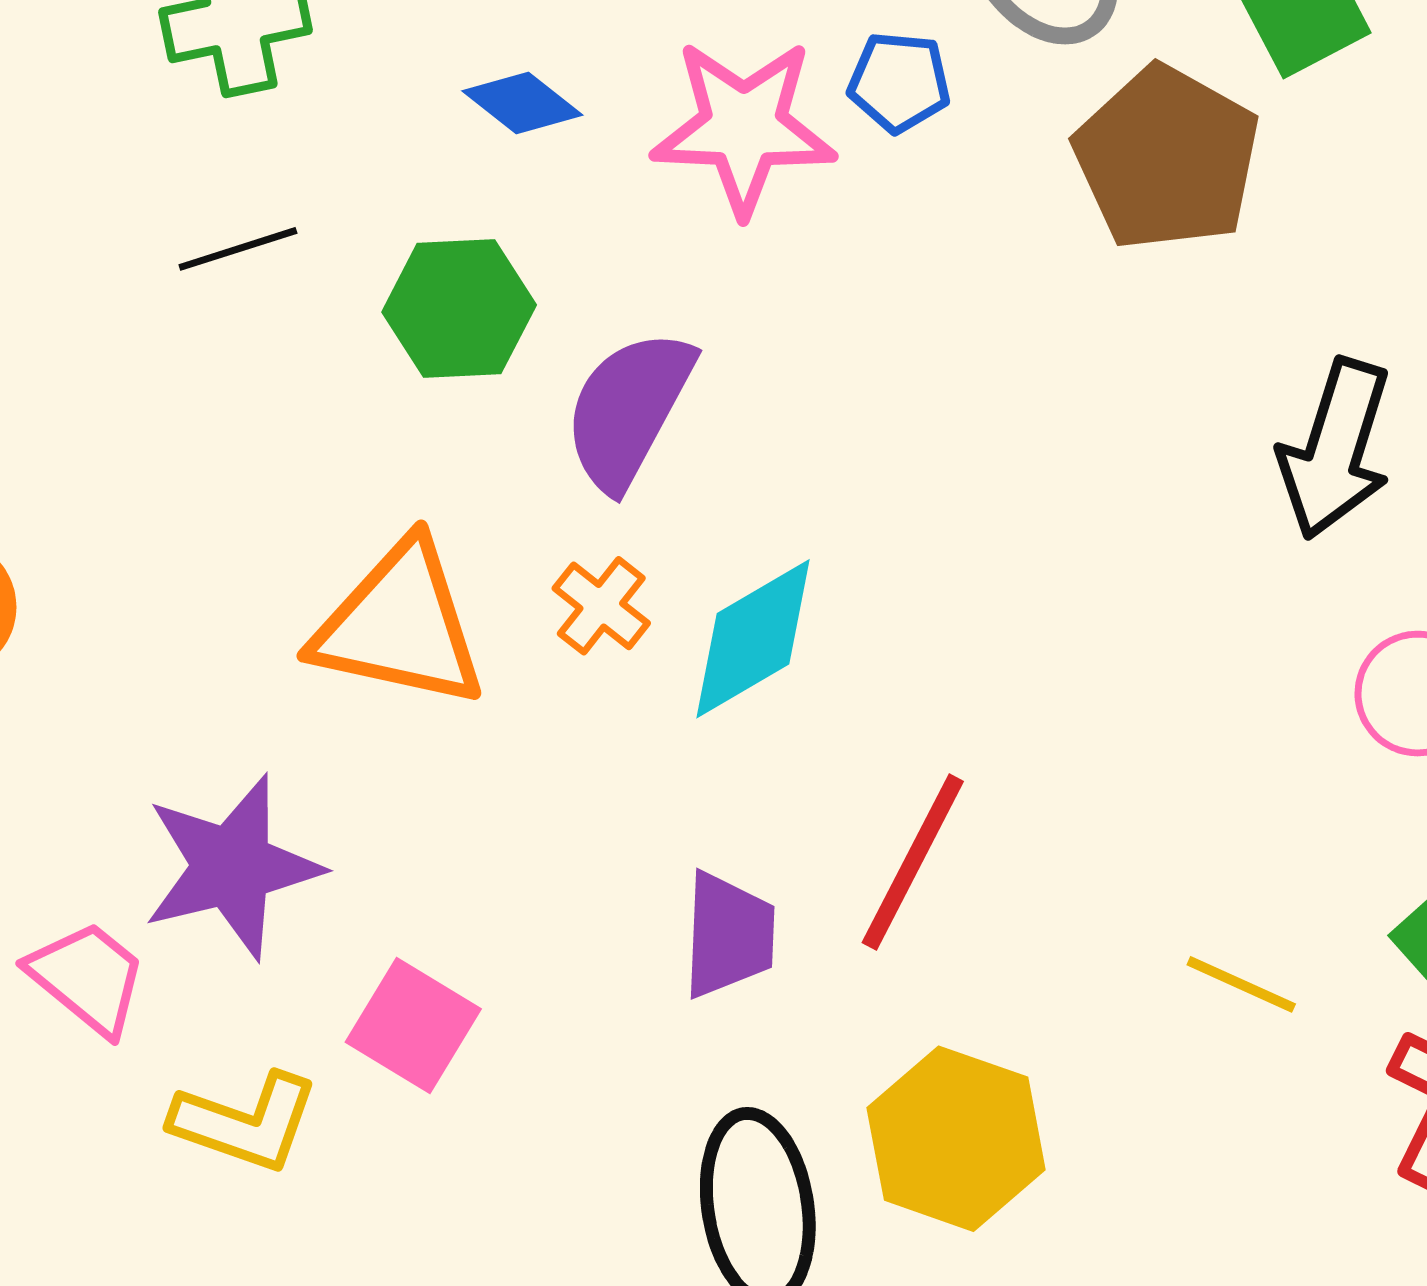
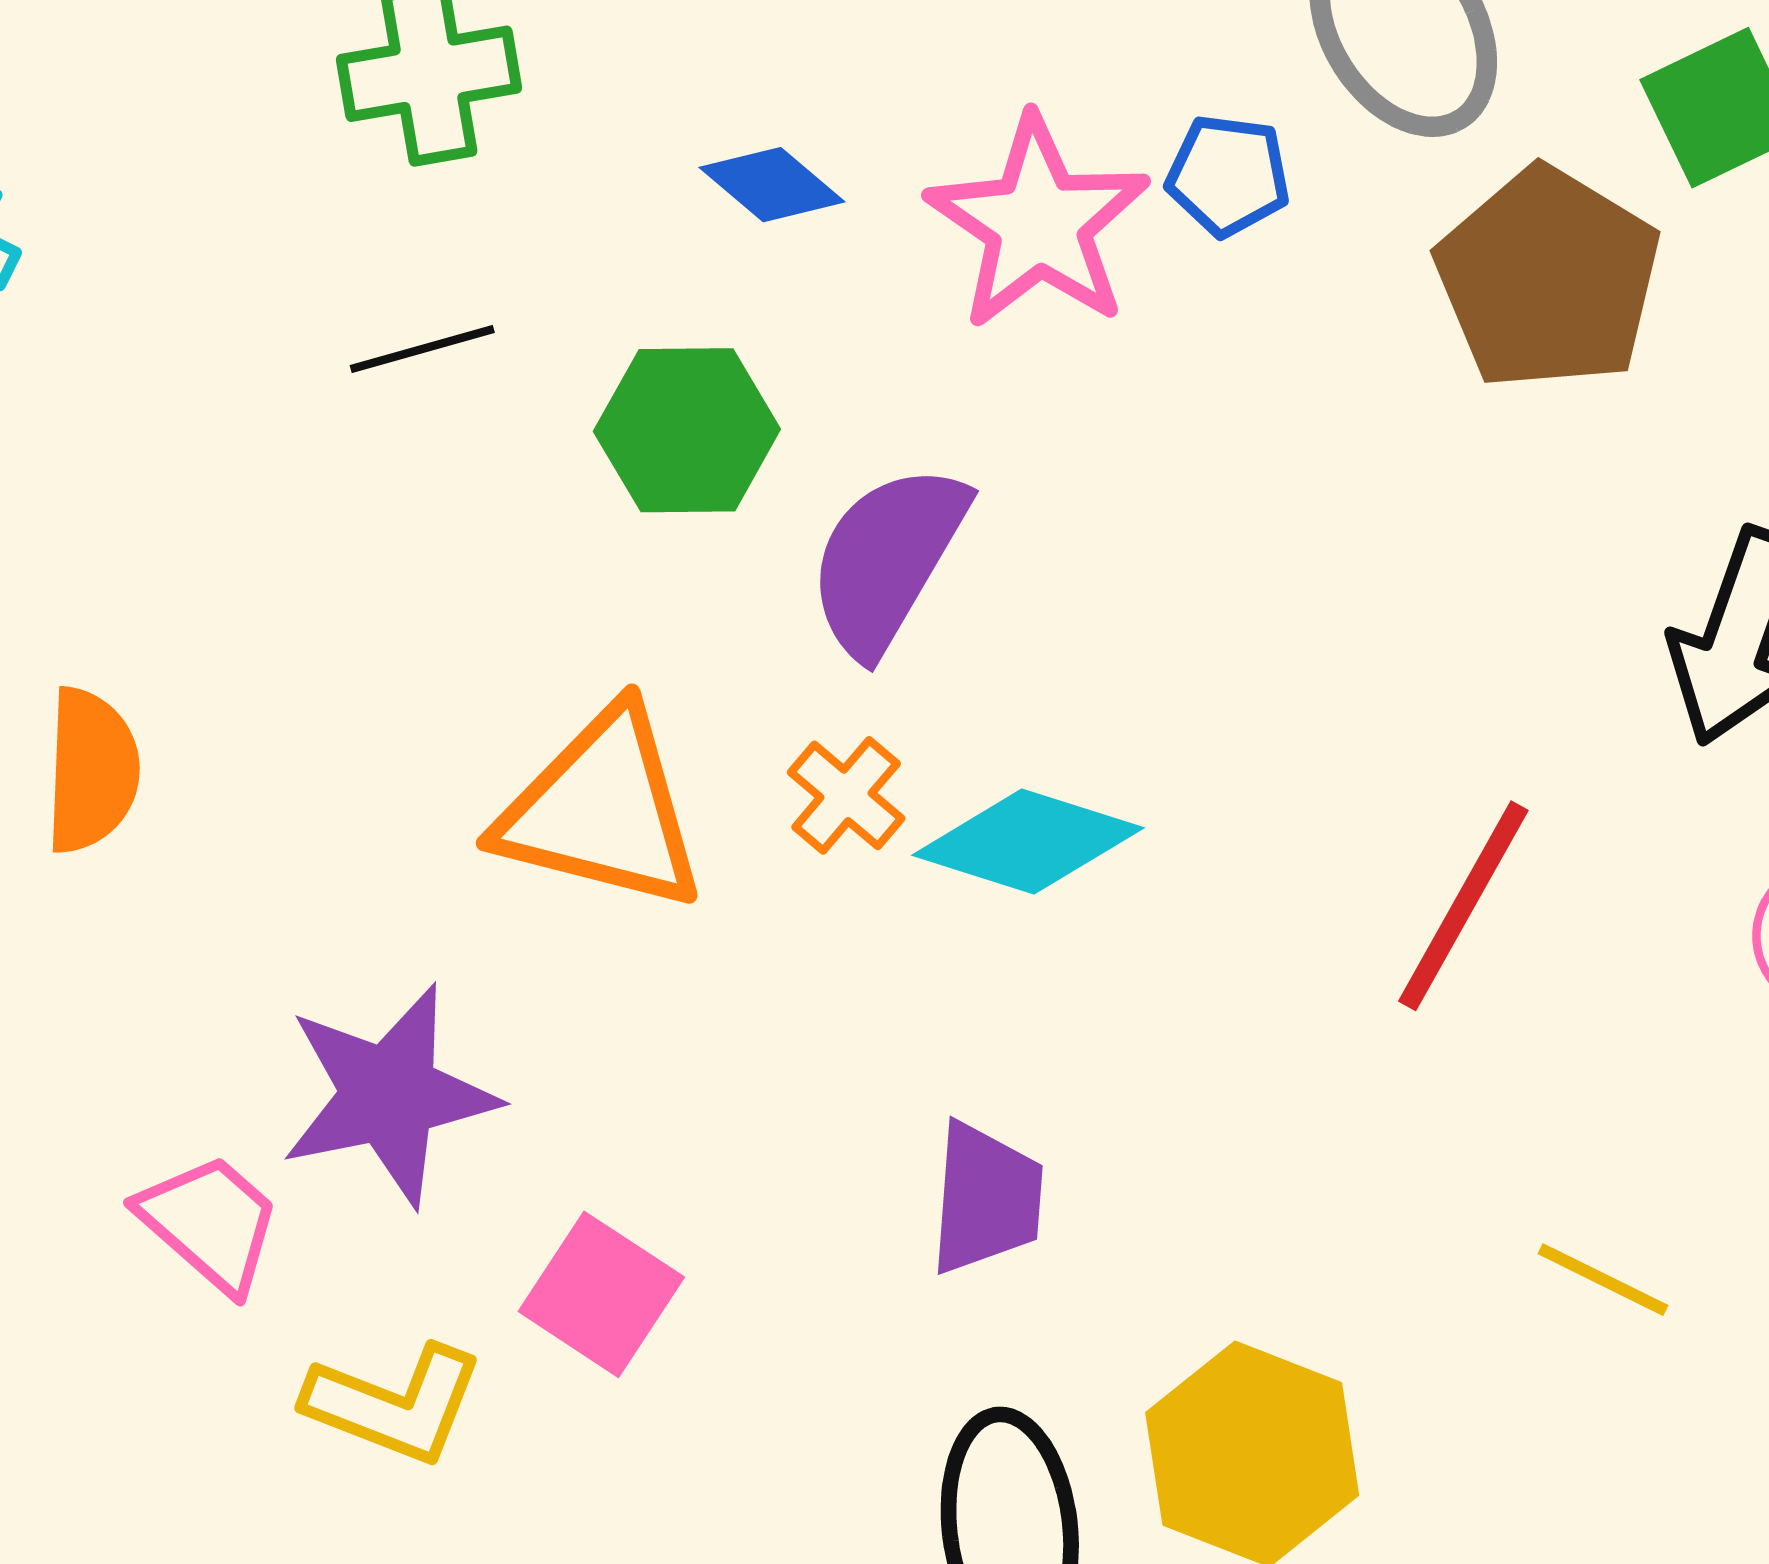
pink star: (744, 127) -> (1038, 223), turned 30
cyan diamond: (753, 639) -> (1028, 841), turned 46
red line: (913, 862) -> (1463, 906), moved

